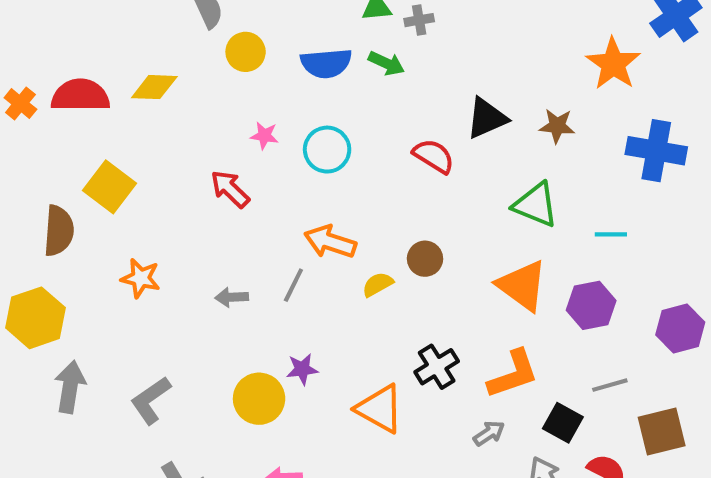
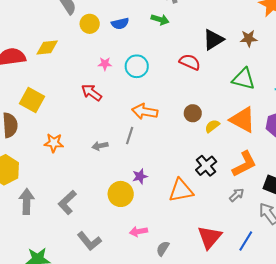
blue semicircle: (326, 63) -> (120, 24), moved, size x0.7
yellow semicircle: (378, 284) -> (212, 126), moved
orange triangle: (380, 409) -> (181, 190), turned -32

